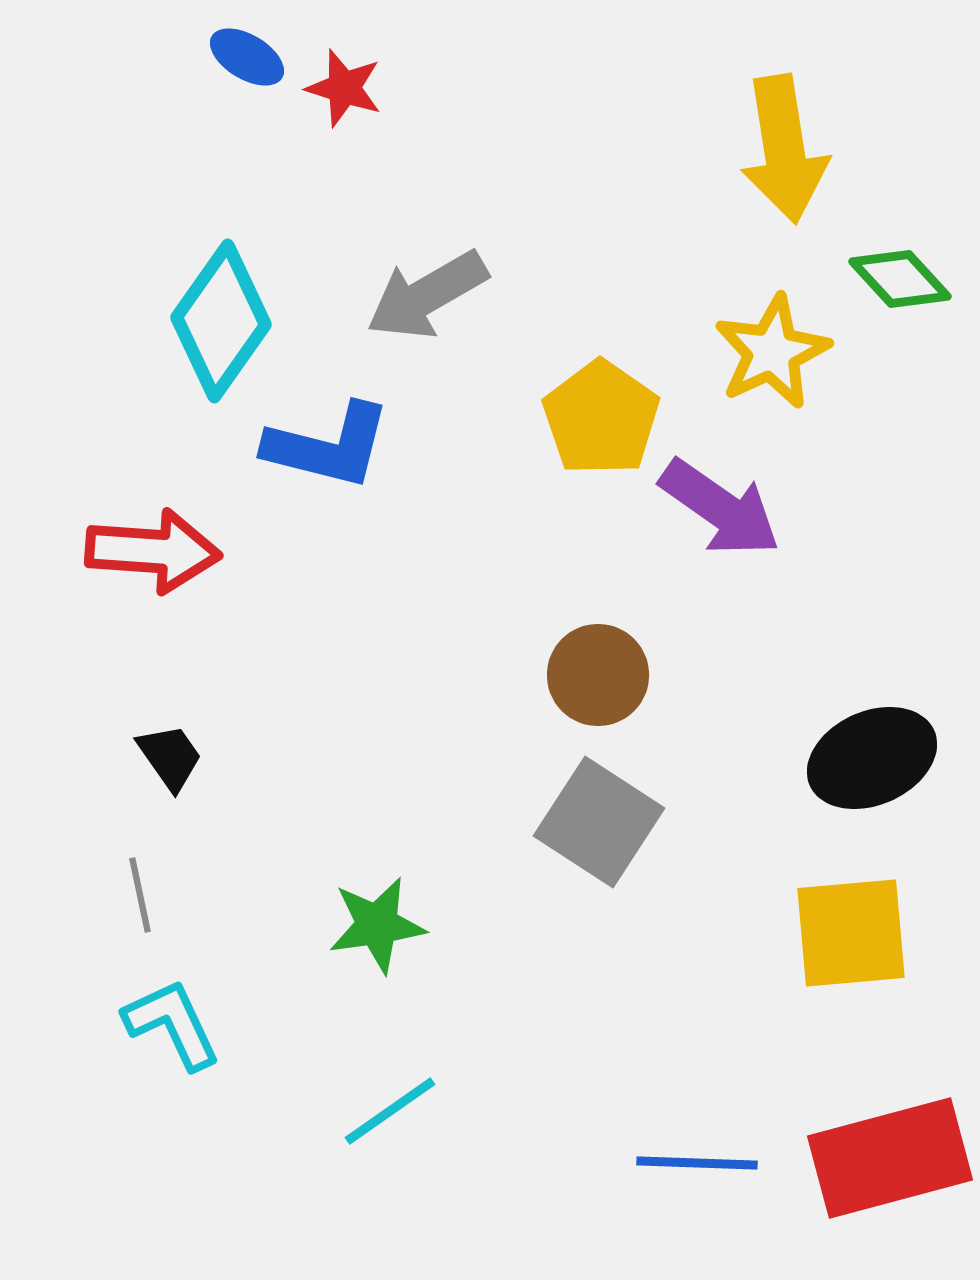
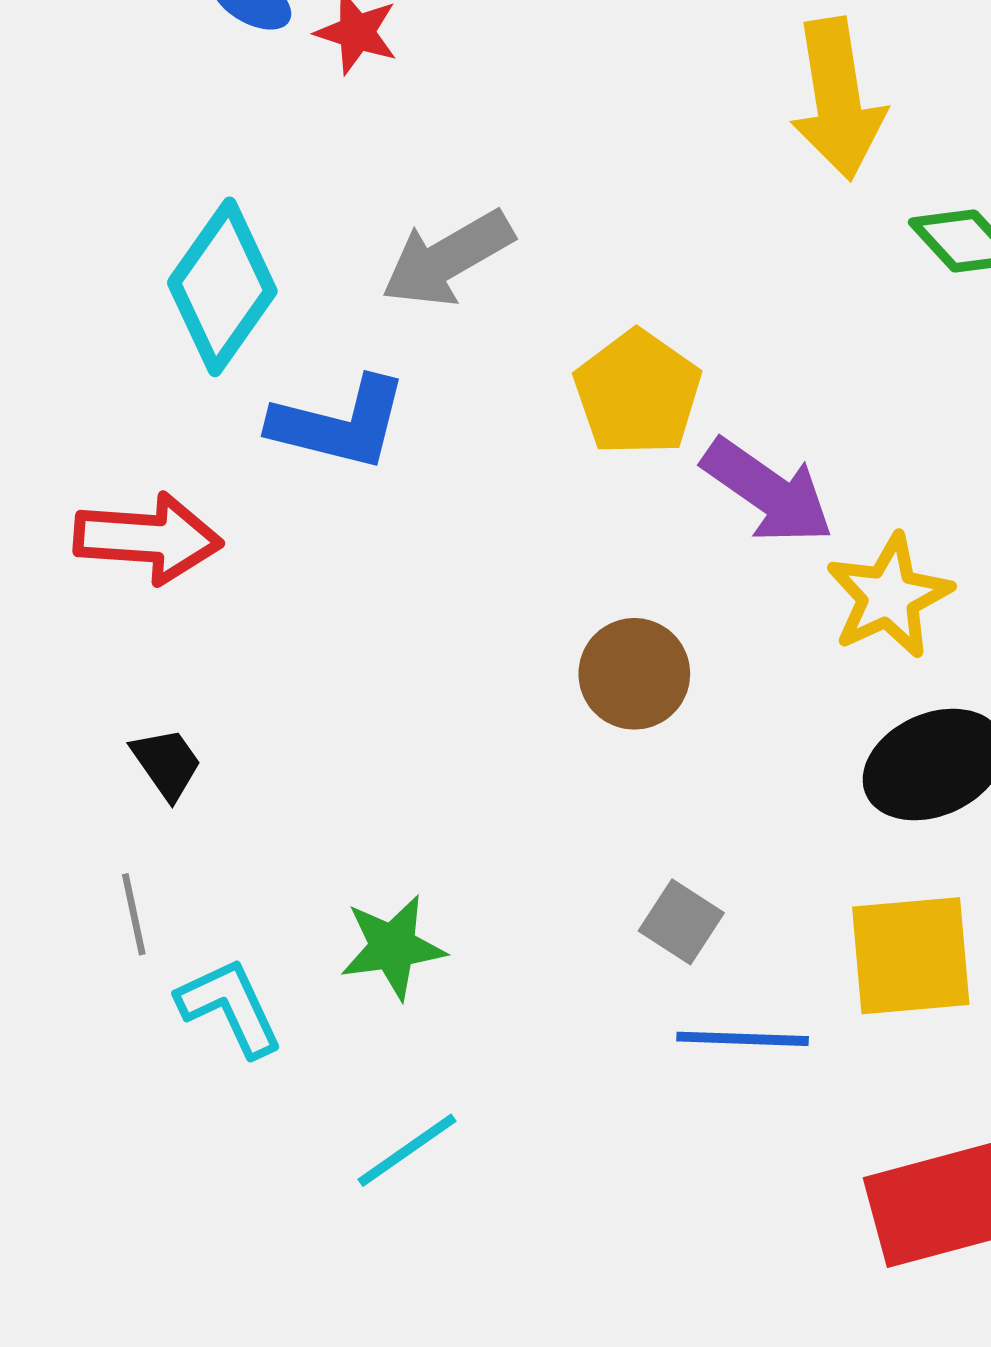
yellow star: (772, 352) -> (889, 596), moved
gray square: (599, 822) -> (681, 922), moved, size x0.6
cyan L-shape: (172, 1024) -> (230, 1007), moved
blue line: (697, 1163) -> (743, 1039), moved

